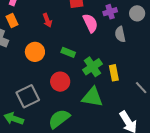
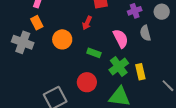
red arrow: (47, 20) -> (87, 23), moved, turned 48
pink semicircle: (90, 23) -> (121, 39), moved
orange circle: (35, 52) -> (62, 39), moved

